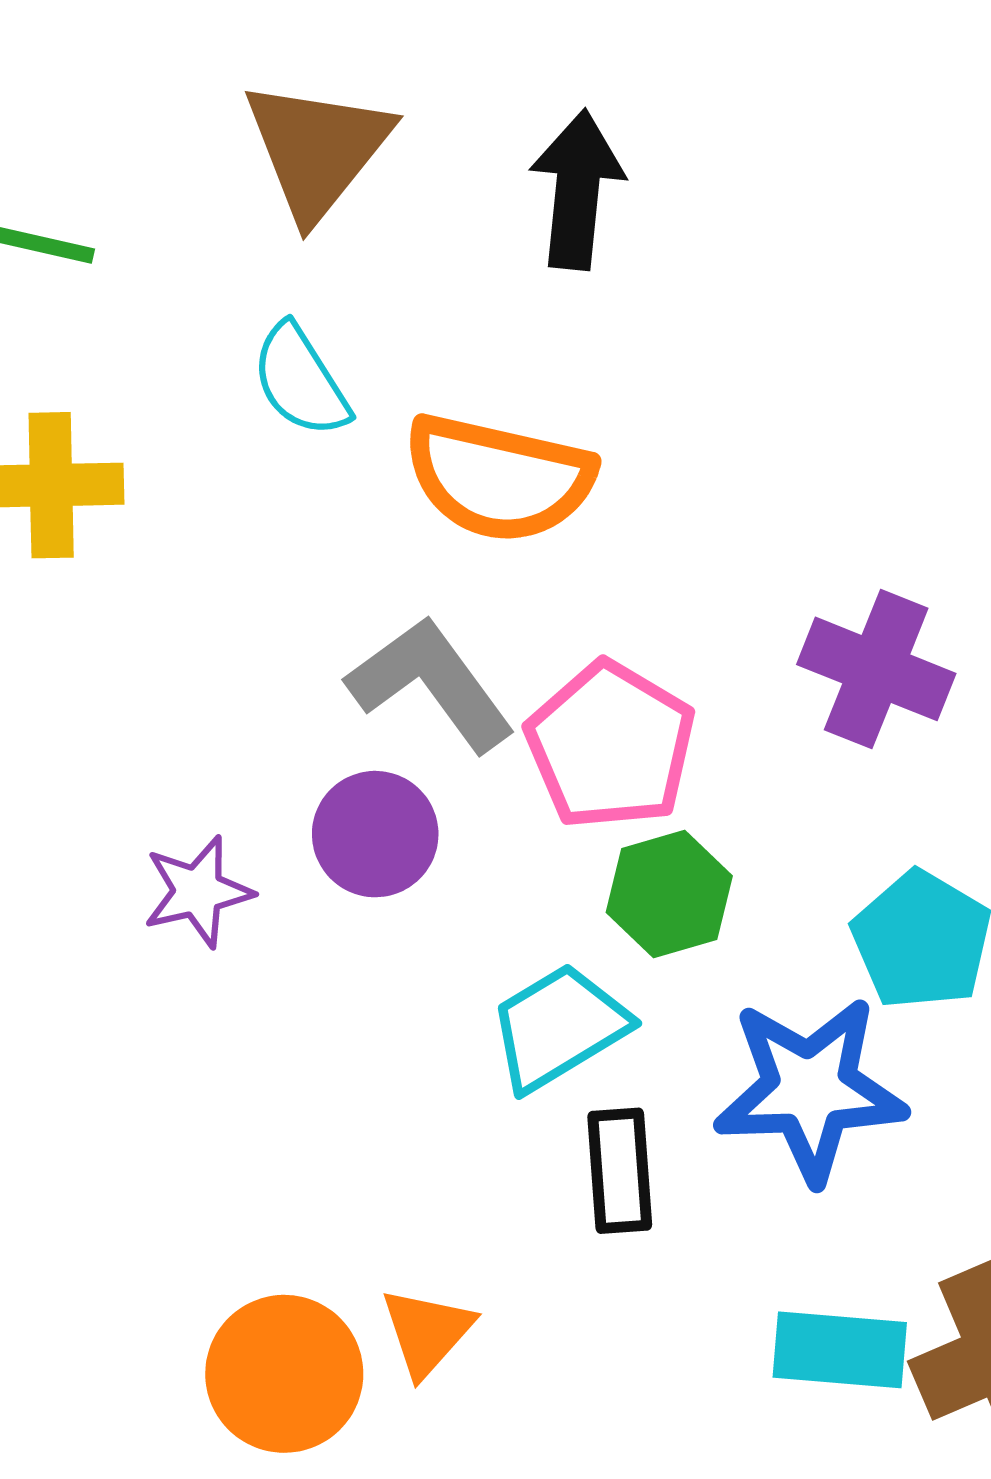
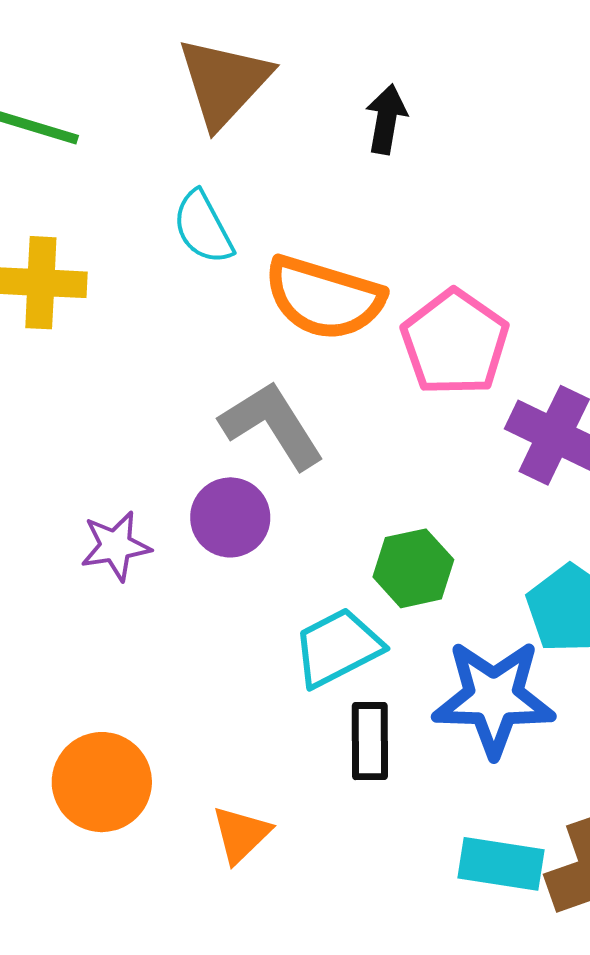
black arrow: (577, 190) -> (386, 119), size x0.7
pink pentagon: (611, 745) -> (455, 343), moved
orange circle: (284, 1374) -> (102, 782), moved

